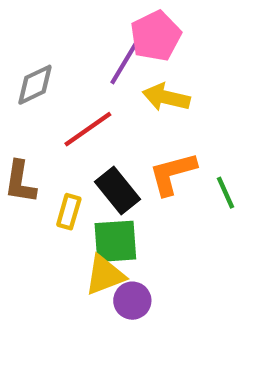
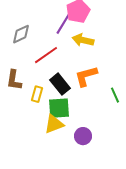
green line: (225, 193) -> (115, 95), moved
purple circle: (132, 301) -> (83, 136), moved

